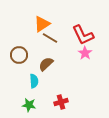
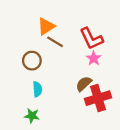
brown circle: (19, 55) -> (32, 61), moved
brown semicircle: (46, 64) -> (84, 84), moved
red cross: (61, 102) -> (98, 98), moved, size x1.6

